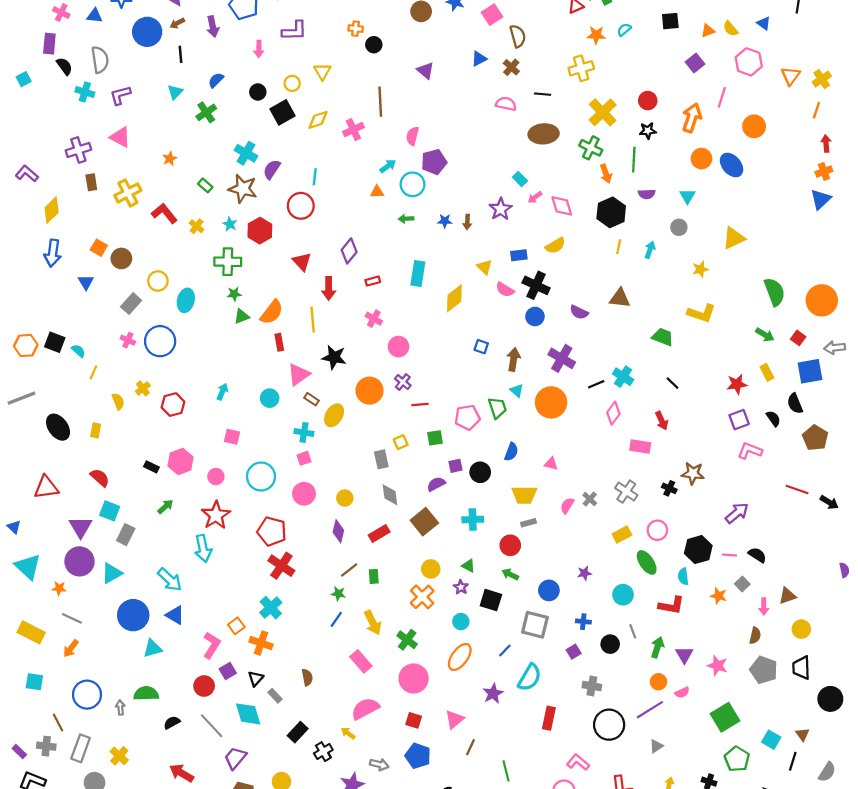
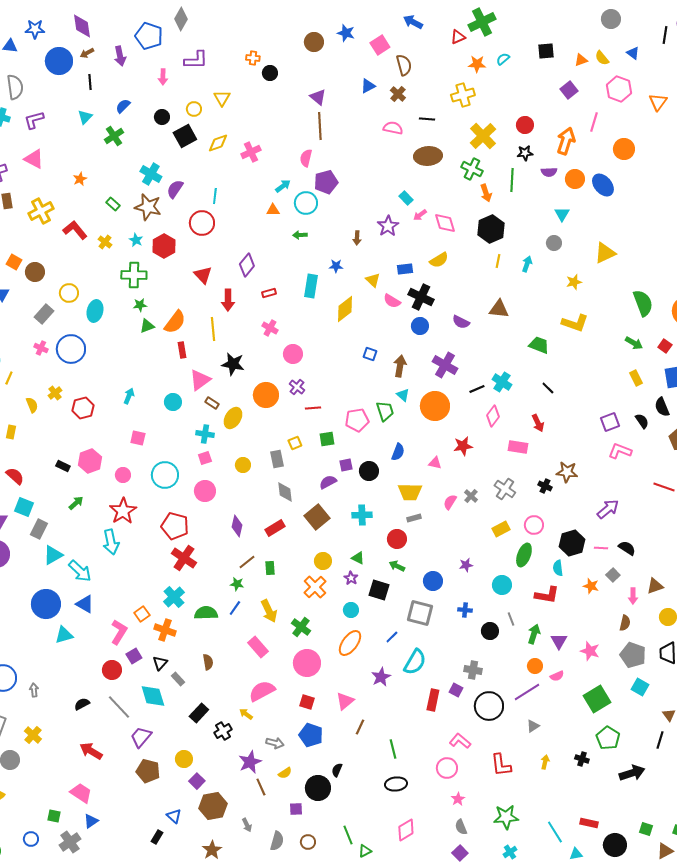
brown line: (380, 102) -> (320, 126), moved
purple semicircle: (647, 194) -> (549, 172), moved
blue star: (445, 221) -> (336, 266), moved
red star: (737, 384) -> (463, 446), moved
yellow circle: (345, 498) -> (243, 465), moved
green ellipse: (647, 562) -> (524, 555), turned 55
cyan triangle: (112, 573) -> (53, 555), moved
purple square: (574, 652) -> (456, 690), moved, turned -32
green semicircle: (146, 694) -> (206, 613), moved
cyan square: (771, 740) -> (640, 687), moved

